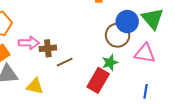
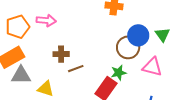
green triangle: (153, 19) -> (162, 35), size x0.7
pink arrow: (29, 43) -> (46, 20), moved

